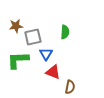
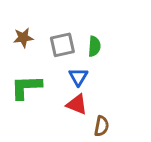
gray square: (33, 37) -> (62, 45), moved
blue triangle: (46, 54) -> (78, 77), moved

